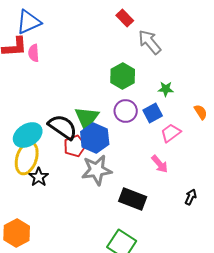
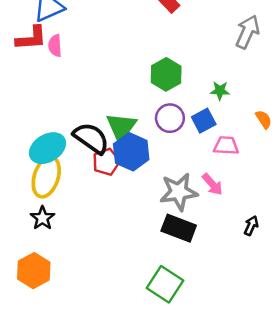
gray arrow: (150, 42) -> (247, 32), moved, turned 64
pink trapezoid: (171, 133) -> (226, 146), turned 40
gray star: (97, 170) -> (179, 192), moved
black star: (39, 177) -> (42, 218), moved

